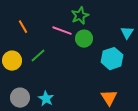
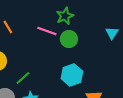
green line: (38, 56) -> (23, 78), moved
cyan hexagon: (112, 59) -> (72, 75), moved

